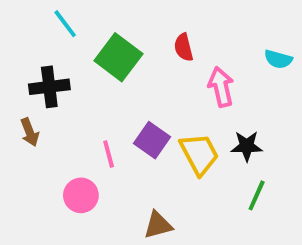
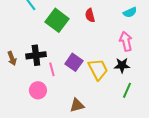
cyan semicircle: (278, 59) -> (130, 12), moved, turned -40
black cross: (49, 87) -> (36, 55), moved
pink arrow: (221, 87) -> (126, 41), moved

